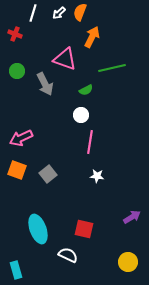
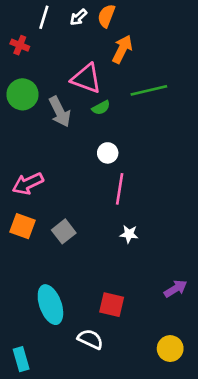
green circle: (17, 71) -> (22, 94), size x1.5
green semicircle: (86, 90) -> (101, 108), moved

